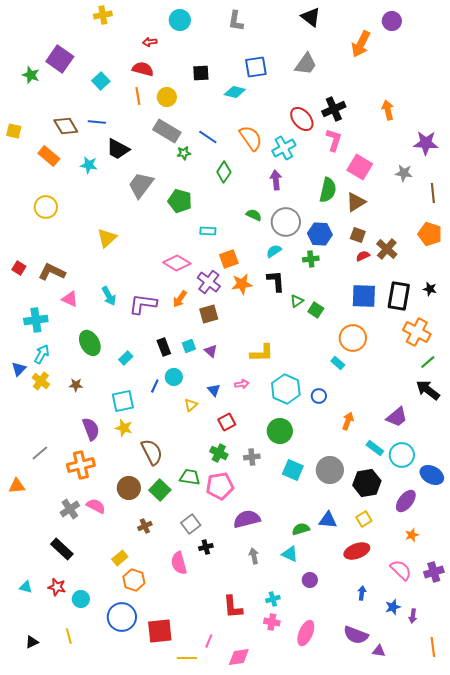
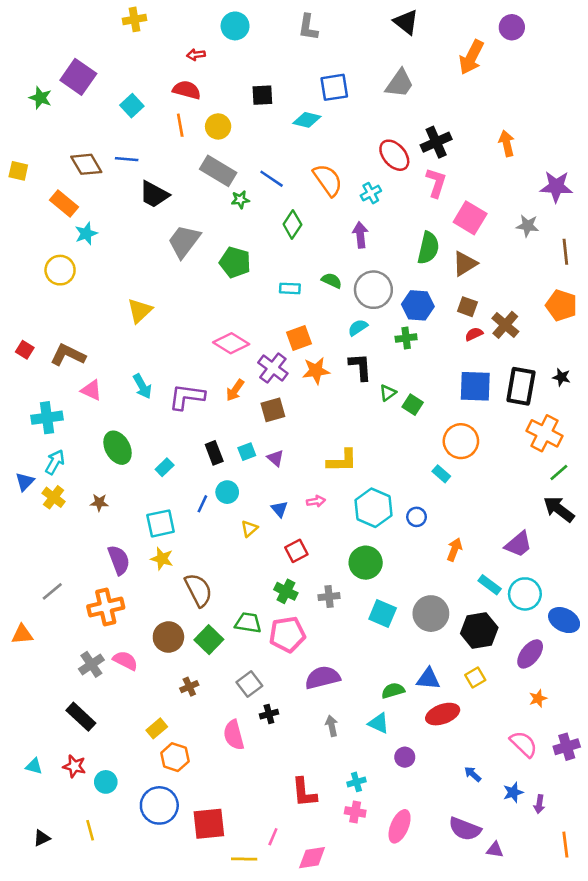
cyan cross: (284, 148) -> (371, 193), size x0.7
cyan star: (89, 165) -> (86, 234), moved, turned -30
cyan rectangle: (208, 231) -> (290, 288), moved
red ellipse: (357, 551) -> (443, 714), moved
blue arrow: (362, 593) -> (473, 774), turned -56

